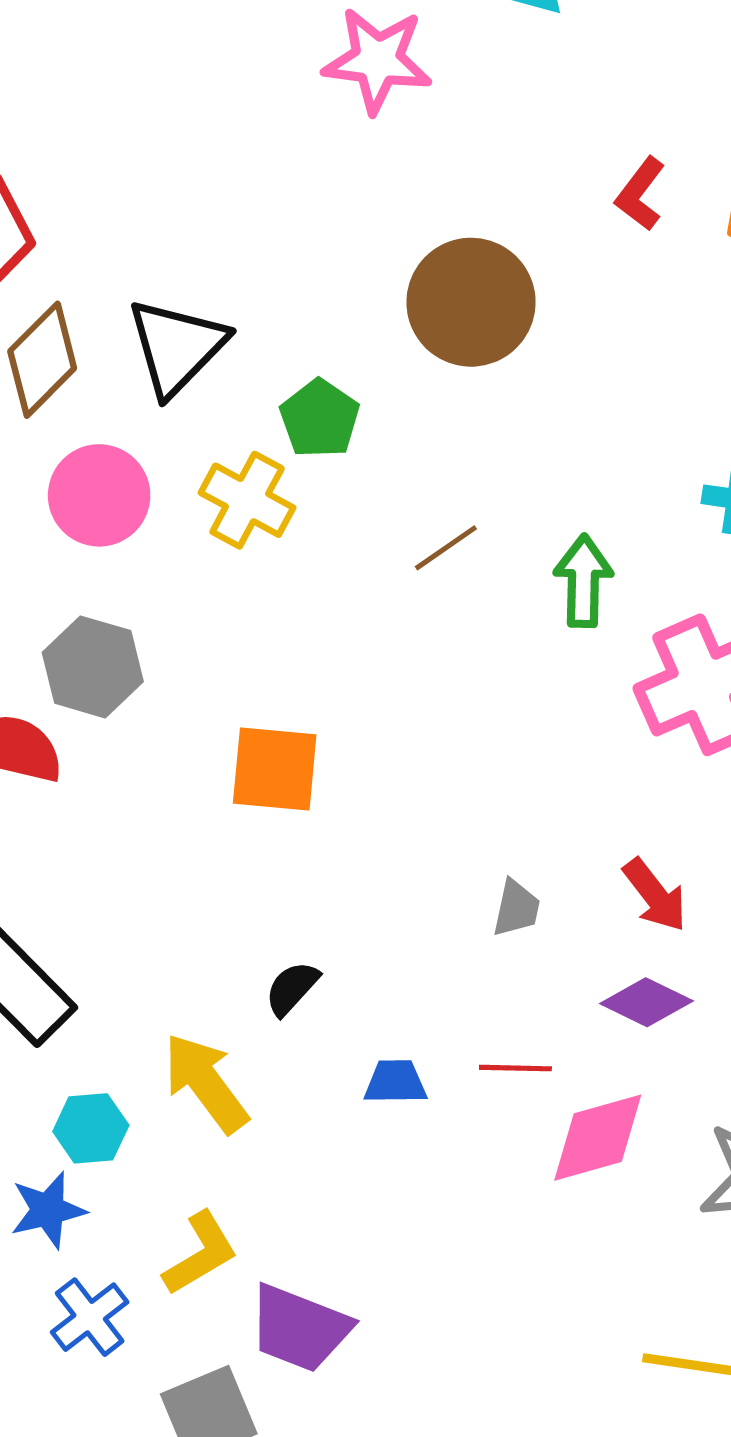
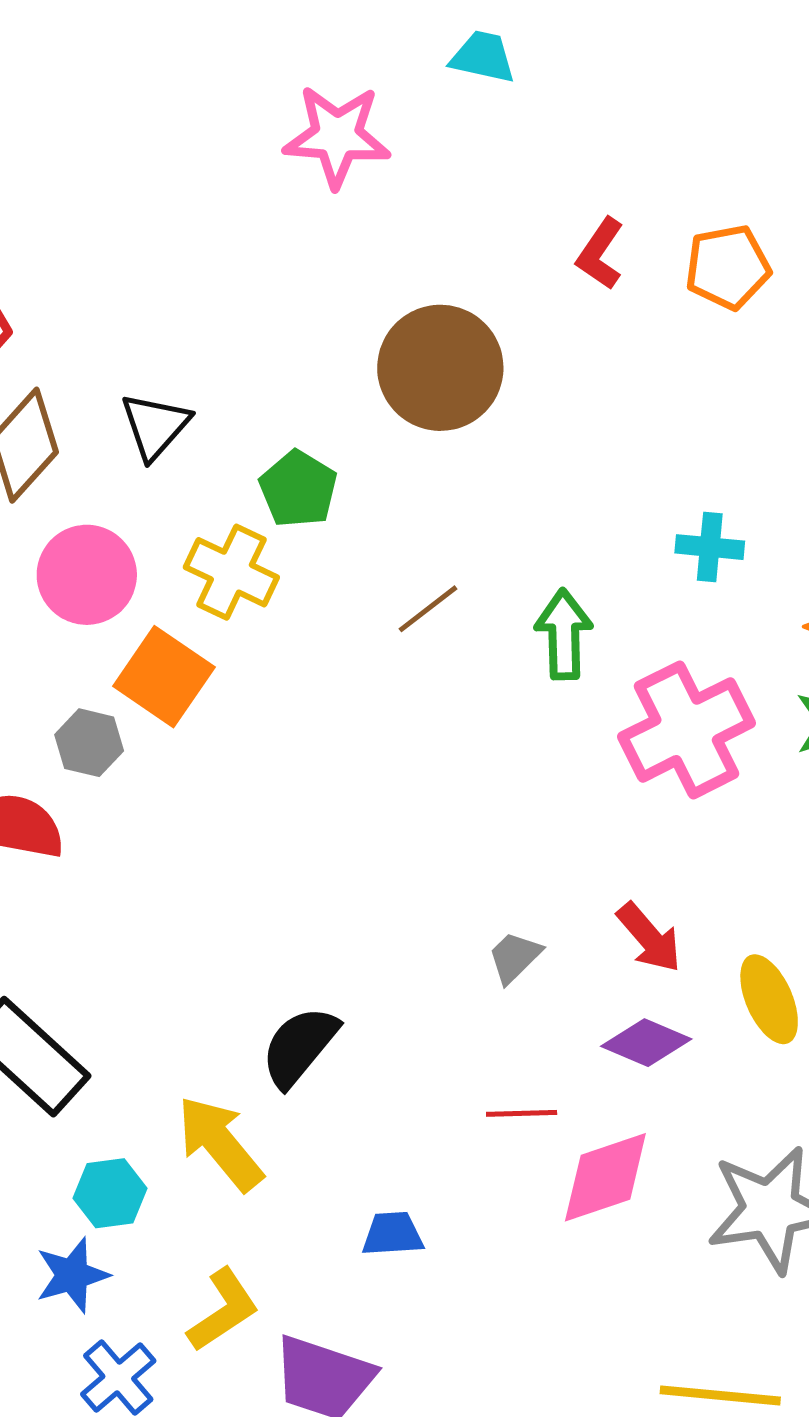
black triangle: (177, 347) -> (155, 426), size x0.7
gray hexagon: (93, 667) -> (89, 743), size x0.7
orange square: (275, 769) -> (164, 677), moved, turned 32
gray trapezoid: (516, 908) -> (515, 957), turned -144
black semicircle: (292, 988) -> (299, 1047), size x1.5
blue trapezoid: (395, 1082) -> (393, 1234), moved

